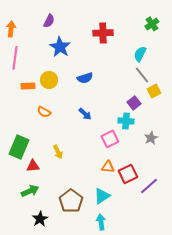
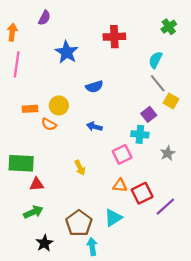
purple semicircle: (49, 21) -> (44, 18), moved
yellow circle: (49, 80) -> (59, 105), moved
orange rectangle: (28, 86) -> (30, 109), moved
yellow square: (154, 91) -> (171, 101), turned -32
blue arrow: (85, 114) -> (94, 127), turned 152
green rectangle: (19, 147) -> (21, 163), turned 70
yellow arrow: (58, 152) -> (80, 168), moved
cyan arrow: (101, 222) -> (92, 246), moved

